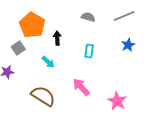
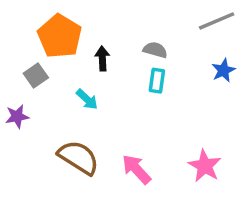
gray semicircle: (88, 17) -> (155, 50), moved
pink arrow: (81, 87) -> (136, 169), moved

